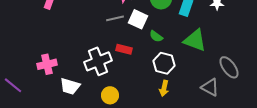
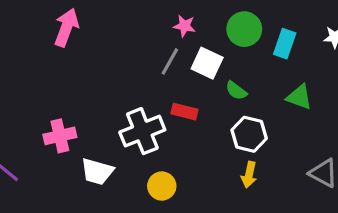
gray line: (115, 18) -> (170, 61), turned -48
green triangle: (195, 40) -> (299, 97), size x0.7

